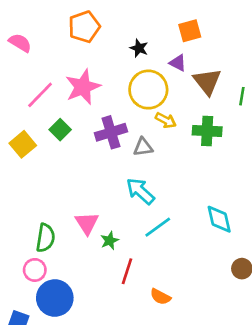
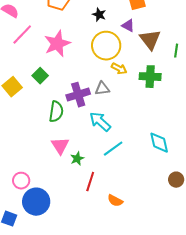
pink line: (40, 95) -> (22, 35), moved
purple cross: (111, 132) -> (78, 95), moved
green semicircle: (45, 238) -> (56, 112), moved

